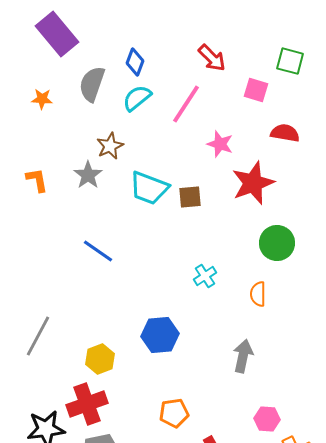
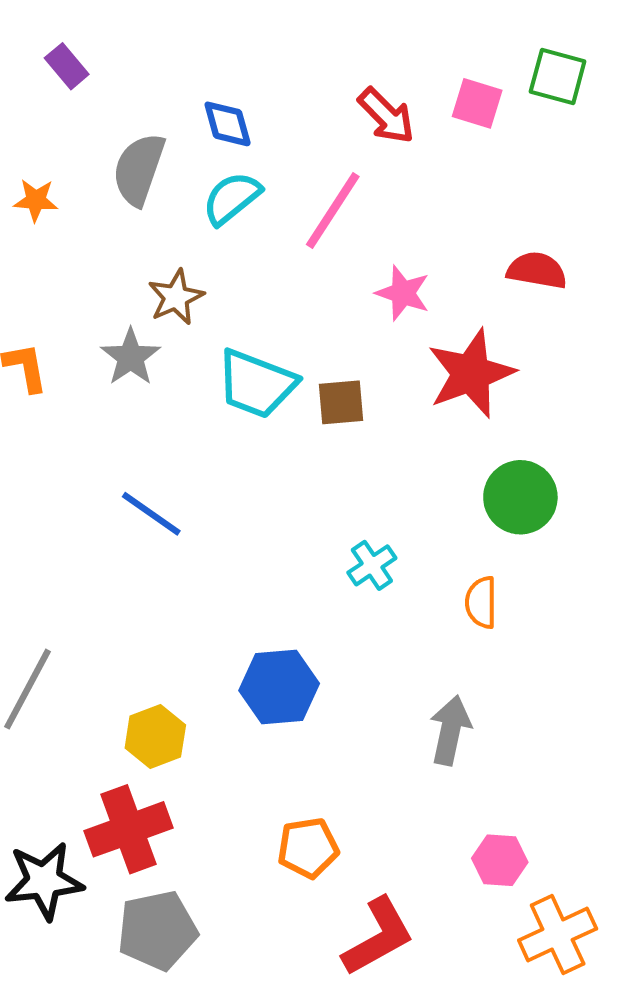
purple rectangle: (57, 34) -> (67, 66), size x0.5
green square: (290, 61) -> (558, 76), moved
blue diamond: (135, 62) -> (228, 124), turned -36
pink square: (256, 90) -> (477, 103), moved

